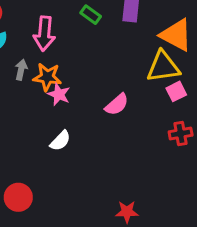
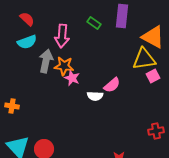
gray arrow: (21, 70) -> (46, 61), size x1.6
red cross: (181, 134) -> (156, 131), moved
white semicircle: (60, 141) -> (95, 96), moved, turned 49

